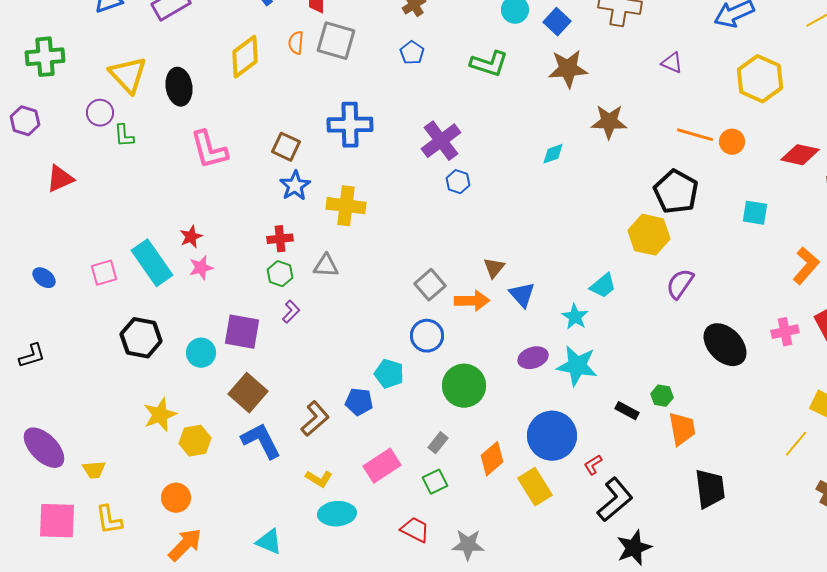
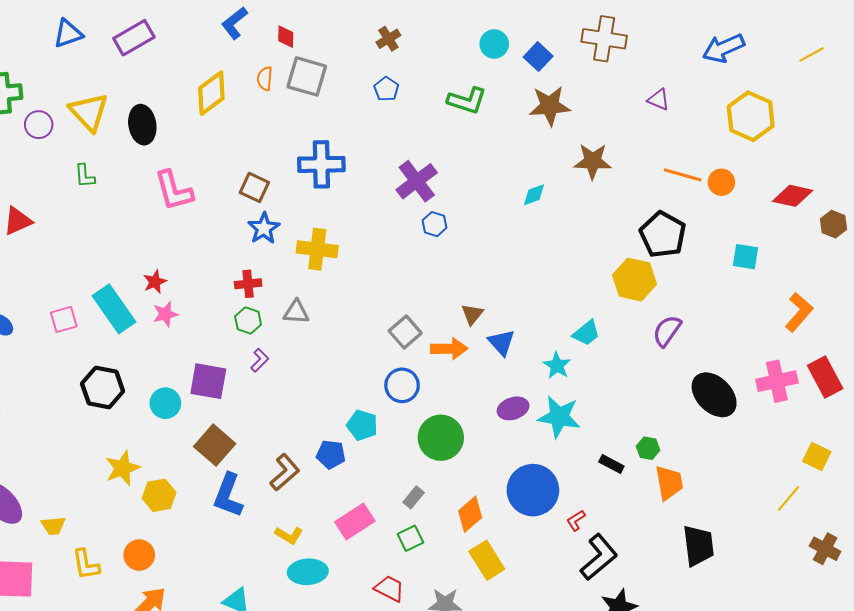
purple circle: (100, 113) -> (39, 125), moved
pink cross: (785, 332) -> (777, 381), size x1.4
blue L-shape: (261, 441) -> (228, 495), turned -132
yellow rectangle: (535, 487) -> (487, 560), moved
yellow L-shape: (109, 520) -> (86, 564), moved

